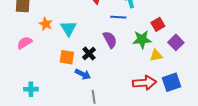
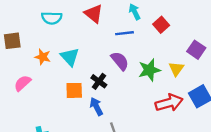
red square: (158, 24) -> (161, 25), moved
green star: (142, 40) -> (149, 70), moved
yellow triangle: (156, 55) -> (176, 69), turned -32
blue arrow: (83, 74) -> (96, 106), turned -133

